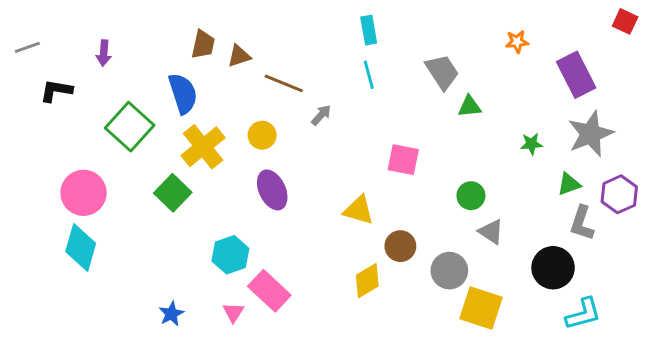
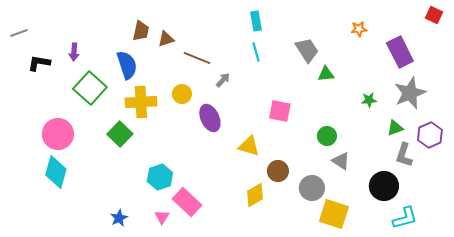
purple arrow: (104, 53) -> (74, 52), moved
yellow cross: (203, 147) -> (141, 102), turned 36
purple ellipse: (272, 190) -> (210, 118), moved

